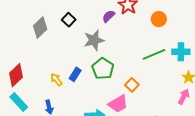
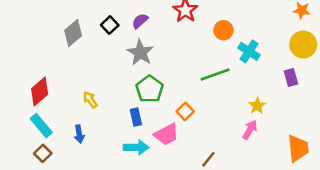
purple semicircle: (109, 16) -> (140, 21), moved
gray star: (94, 40) -> (140, 53), turned -30
cyan cross: (181, 52) -> (249, 51), moved, turned 30
blue rectangle: (75, 74) -> (136, 117), moved, turned -48

